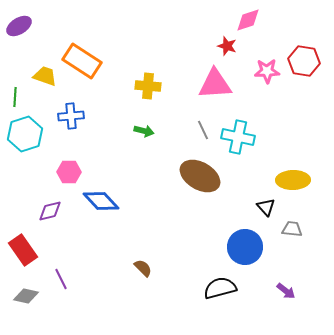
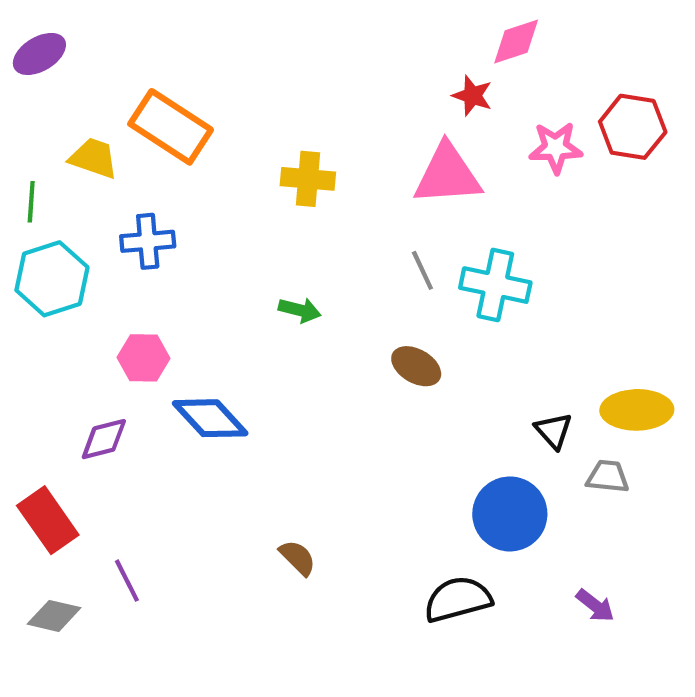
green arrow: (144, 131) -> (300, 310), moved
brown ellipse: (200, 176) -> (416, 366), size x0.6
yellow ellipse: (293, 180) -> (637, 410), moved

